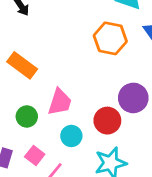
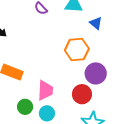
orange hexagon: (110, 38) -> (77, 49), moved
cyan circle: (71, 136) -> (47, 113), moved

